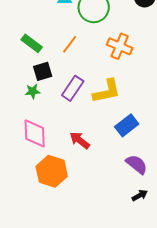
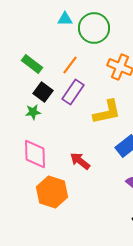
black square: (43, 71) -> (43, 92), turned -36
purple rectangle: (73, 88) -> (73, 92), moved

